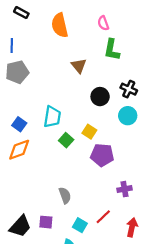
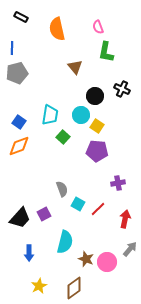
cyan circle: (128, 116) -> (81, 115), moved
yellow square: (89, 132) -> (97, 126), moved
purple square: (46, 222) -> (44, 214), turned -32
cyan square: (80, 225) -> (78, 204), moved

